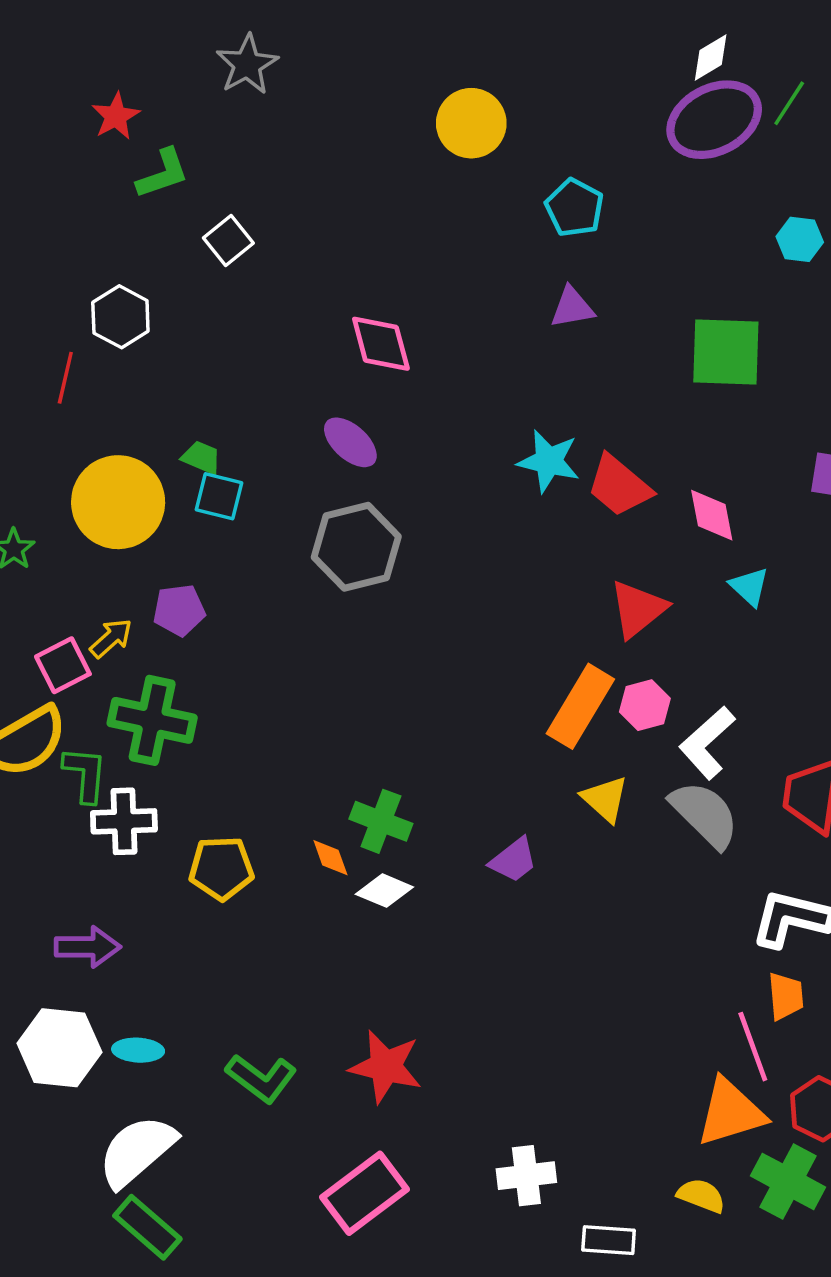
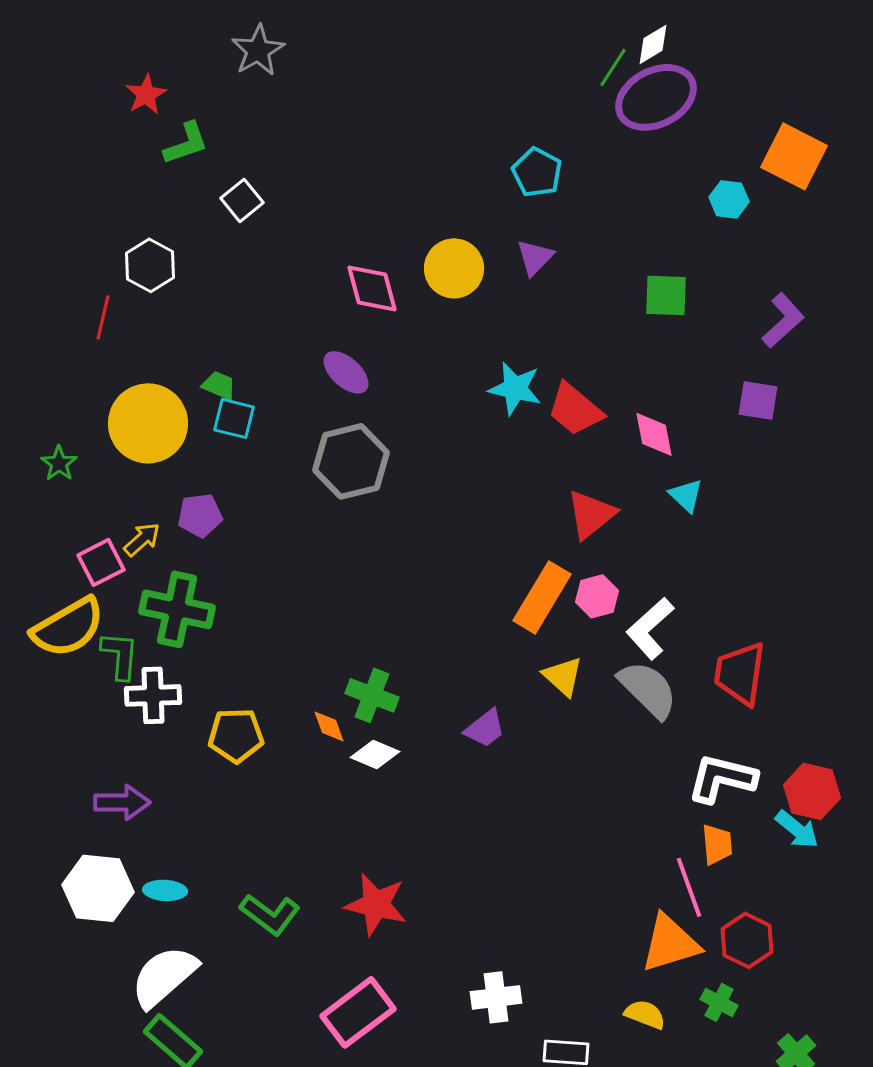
green line: (789, 103) -> (613, 67), moved
yellow circle: (471, 123) -> (454, 268), moved
purple triangle: (572, 307) -> (535, 257), turned -36
green square: (726, 352) -> (666, 295), size x0.7
green cross: (788, 1182) -> (719, 1002), size x0.6

